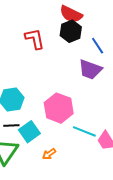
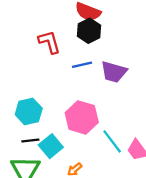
blue line: (98, 46) -> (82, 65), moved, turned -66
cyan line: (84, 131) -> (112, 141), turned 35

